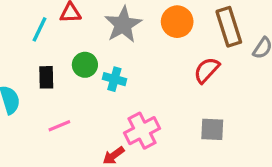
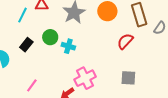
black rectangle: (46, 77) -> (26, 45), turned 40
pink line: (59, 126) -> (32, 85), moved, turned -32

